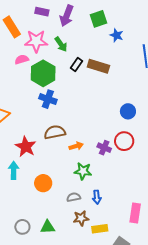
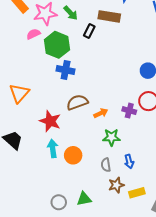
brown rectangle: (98, 66) -> (109, 16), moved
cyan arrow: (14, 170) -> (53, 149), moved
gray semicircle: (74, 197) -> (106, 165), turned -80

